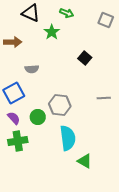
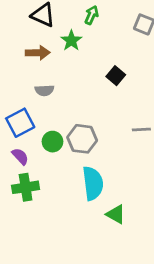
green arrow: (67, 13) -> (92, 15), turned -88
brown arrow: (13, 42) -> (38, 53), moved
green circle: (38, 117) -> (52, 142), moved

